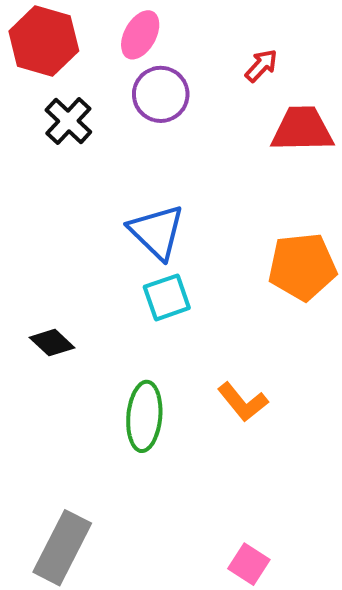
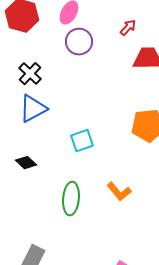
black cross: (68, 121) -> (30, 74), moved
blue triangle: (157, 232) -> (33, 109), moved, turned 48

